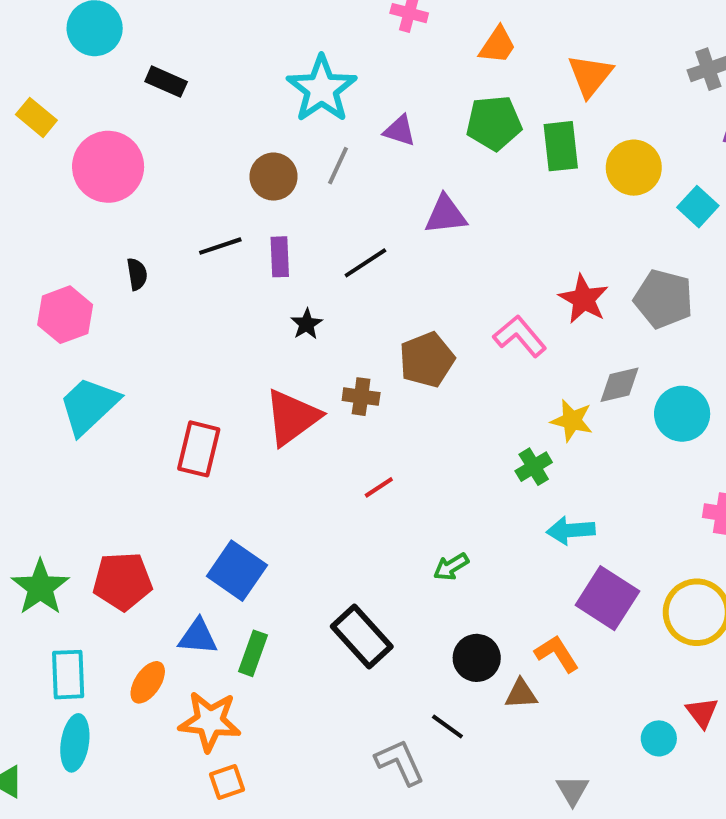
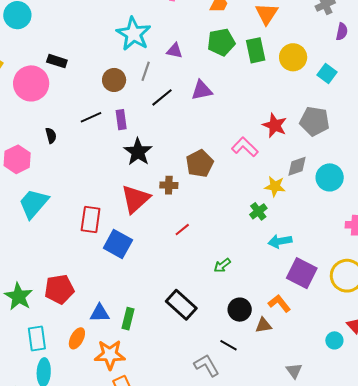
black rectangle: (166, 82) -> (57, 61), moved
black line: (365, 263) -> (162, 97), moved
black star: (307, 324) -> (138, 152), size x1.8
blue square: (237, 571) -> (118, 244), moved

